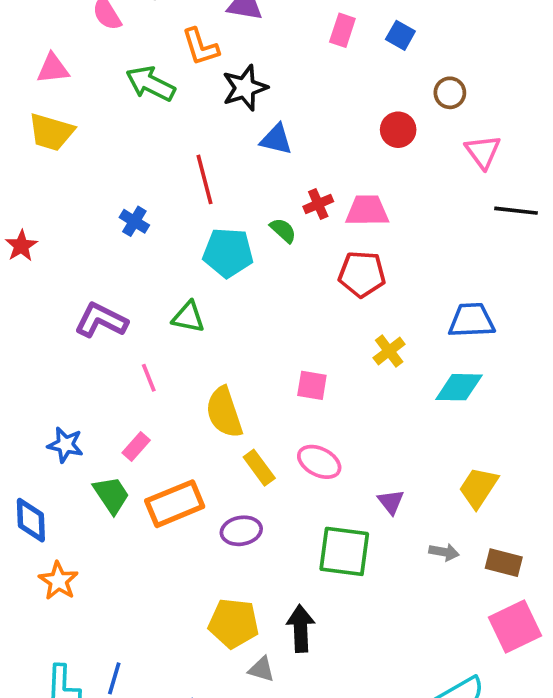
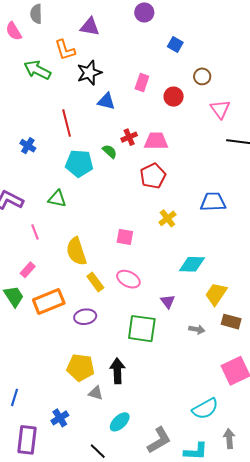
pink rectangle: (342, 30) -> (142, 82), moved
red pentagon: (362, 274) -> (153, 176), turned -30
cyan diamond: (459, 387) -> (192, 264), moved
brown rectangle: (504, 563) -> (231, 322), moved

